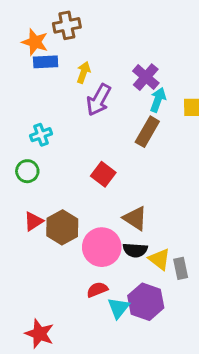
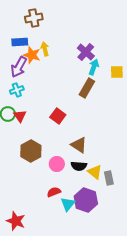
orange star: (35, 42) -> (32, 55), moved
yellow arrow: (84, 72) -> (45, 49), turned -32
purple arrow: (99, 100) -> (19, 67), moved
red triangle: (33, 221) -> (20, 116), moved, turned -32
pink circle: (102, 247) -> (57, 164), size x0.6

